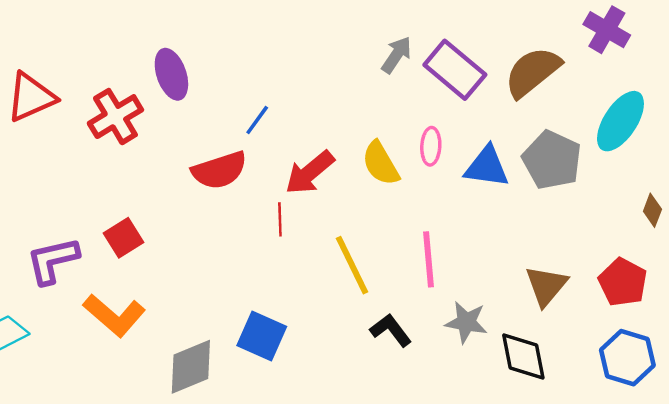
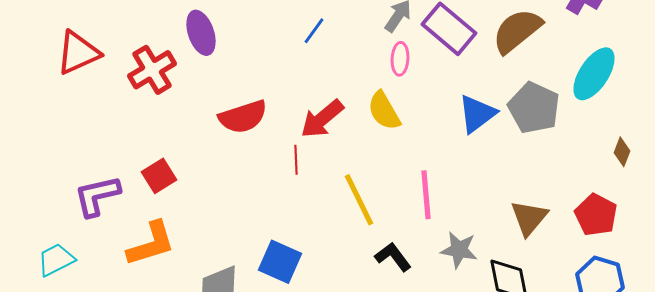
blue line: (257, 120) -> (314, 31), moved
pink ellipse: (431, 146) -> (400, 59), moved
blue triangle: (487, 167) -> (477, 114), turned -45
orange L-shape: (114, 315) -> (151, 244), turned -58

